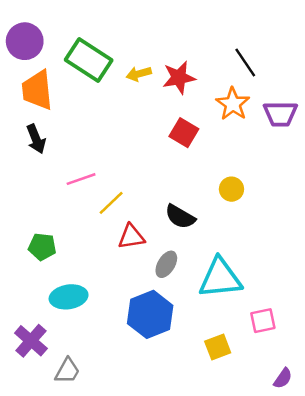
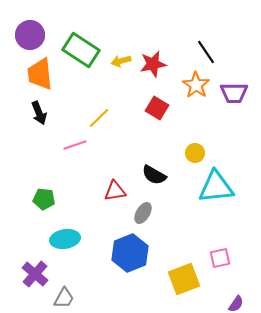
yellow line: (111, 203) -> (99, 118), moved
cyan triangle: (220, 278) -> (216, 187), moved
yellow square: (218, 347) -> (184, 279), size x1.5

